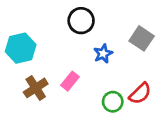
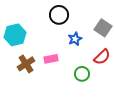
pink rectangle: (70, 81) -> (51, 59), turned 40
red semicircle: (140, 93) -> (102, 57), moved

